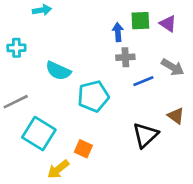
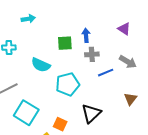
green square: (140, 21) -> (65, 43), moved
brown triangle: (176, 116) -> (130, 99), turned 32
black triangle: (145, 135) -> (91, 113), moved

